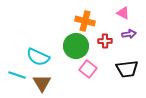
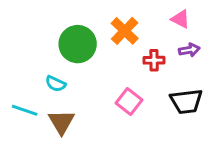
orange cross: (85, 21) -> (125, 31), turned 30
green circle: (76, 46) -> (78, 44), moved
cyan semicircle: (38, 57) -> (56, 84), size x0.6

